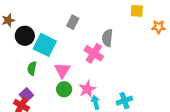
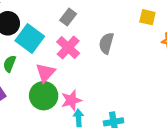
pink cross: (94, 53) -> (68, 48), moved
green circle: (64, 89) -> (44, 96), size x1.5

